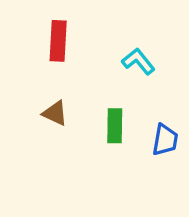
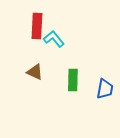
cyan L-shape: (138, 61) -> (54, 39), moved

